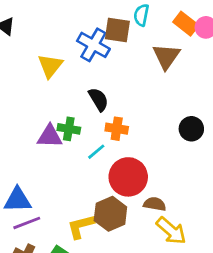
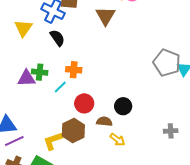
black semicircle: (98, 99) -> (57, 38), moved
black circle: (191, 129) -> (123, 106), moved
red circle: (128, 177) -> (84, 103), size x0.7
yellow arrow: (171, 231) -> (117, 140), size x0.7

